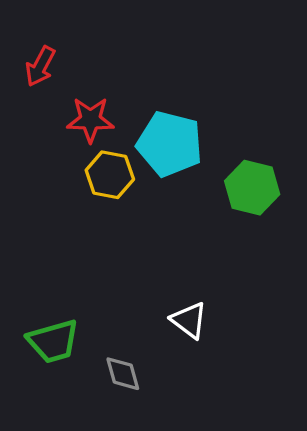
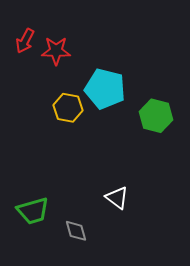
red star: (90, 120) -> (56, 51), moved

